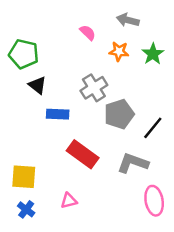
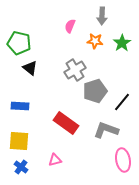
gray arrow: (128, 20) -> (102, 16), turned -102
pink semicircle: (88, 33) -> (70, 26), turned -112
blue rectangle: (58, 114) -> (20, 106), moved

